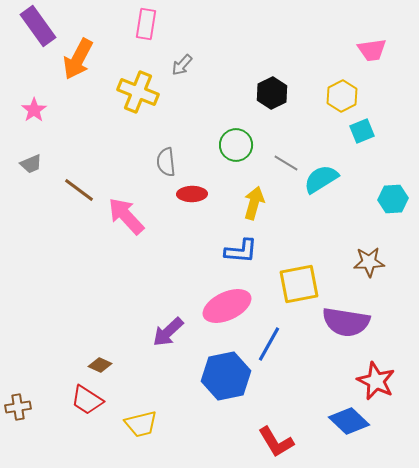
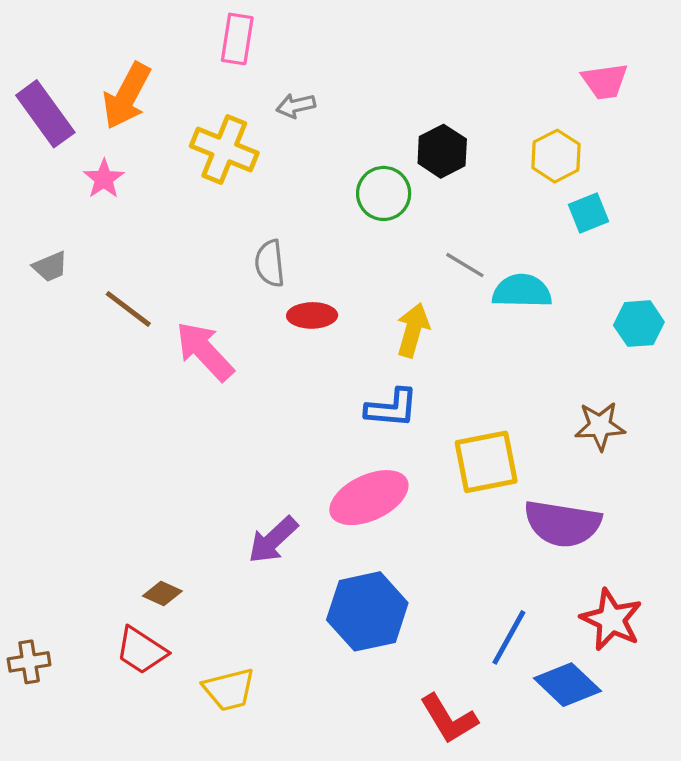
purple rectangle: (38, 26) -> (45, 114), moved
gray arrow: (182, 65) -> (296, 106), turned 35
pink star: (34, 110) -> (104, 179), moved
green circle: (236, 145) -> (384, 193), moved
cyan semicircle: (321, 179) -> (522, 291), turned 33
blue line: (269, 344) -> (509, 637), moved

